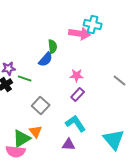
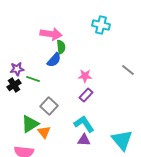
pink arrow: (80, 34) -> (51, 34), moved
gray line: (120, 80) -> (128, 70), moved
green triangle: (22, 138) -> (30, 124), moved
purple triangle: (69, 144) -> (84, 140), moved

